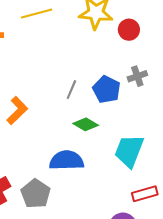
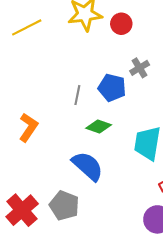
blue semicircle: (67, 160) -> (88, 166), turned 56

